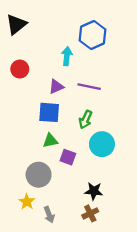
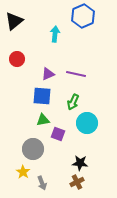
blue hexagon: (93, 35) -> (83, 16), moved
cyan arrow: (67, 56) -> (55, 34), moved

